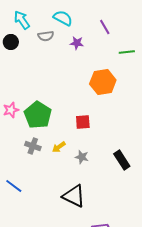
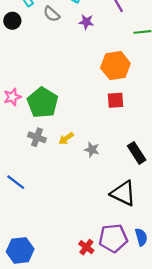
gray semicircle: (46, 36) -> (52, 14), turned 49
red square: (83, 122) -> (115, 100), moved
black triangle: (74, 196) -> (123, 193), moved

